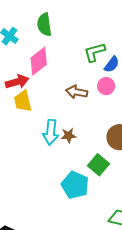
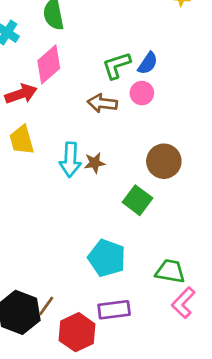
green L-shape: (95, 52) -> (117, 65), moved
yellow trapezoid: (23, 101) -> (22, 140), moved
cyan pentagon: (75, 185) -> (107, 258), moved

